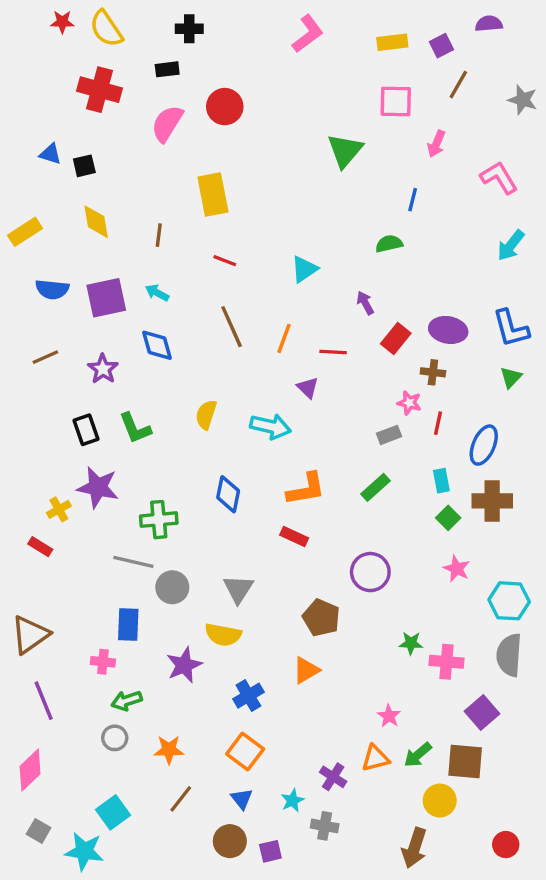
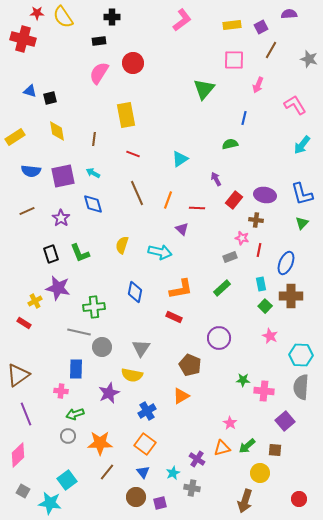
red cross: (100, 90) -> (23, 39), moved
orange star: (169, 750) -> (100, 443), size x1.4
brown square: (465, 762) -> (275, 450), size x0.6

